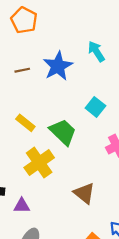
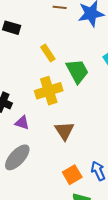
brown triangle: (84, 193) -> (64, 131), moved

